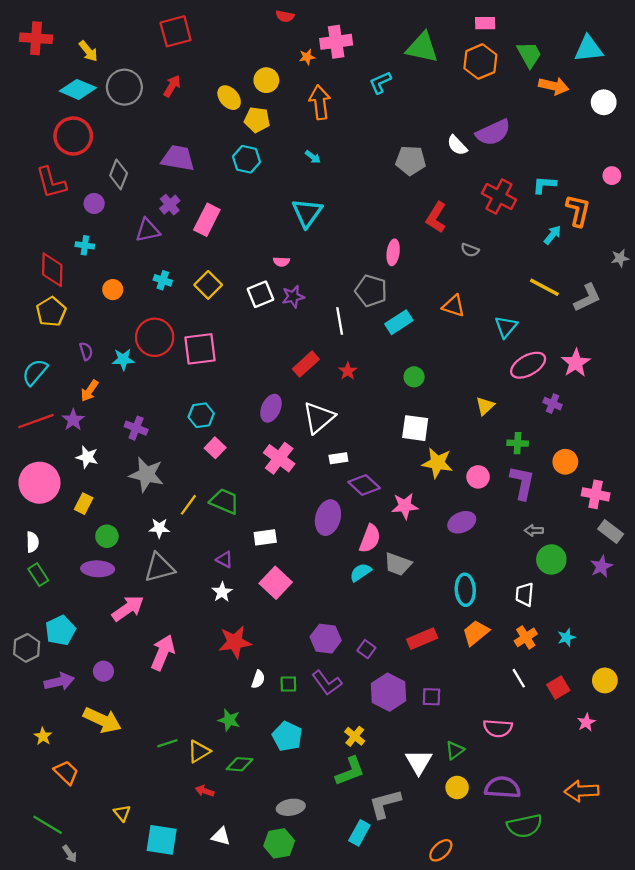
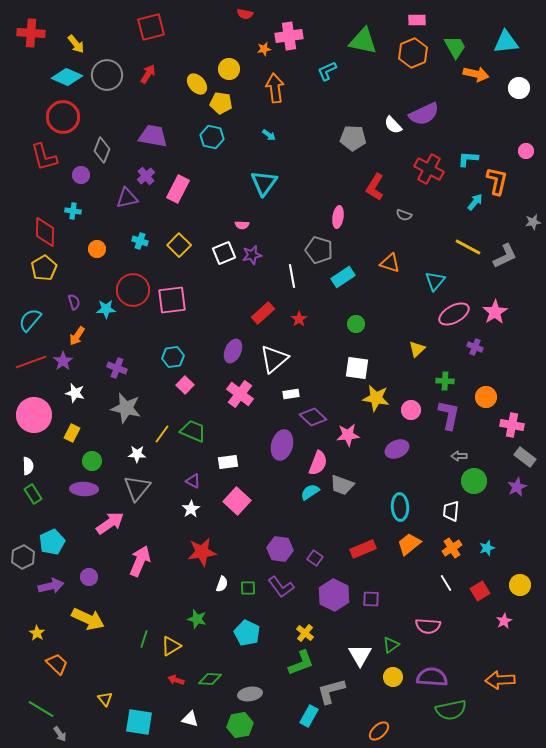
gray triangle: (159, 568) -> (137, 488), turned -36
green line: (167, 743) -> (144, 639), turned -54
green diamond: (240, 764) -> (210, 679), moved

